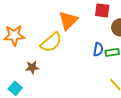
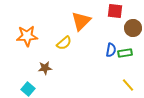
yellow semicircle: (51, 42) -> (64, 43), size x0.7

